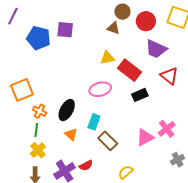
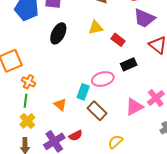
red rectangle: (130, 70) -> (118, 40), size x0.6
pink ellipse: (100, 89) -> (103, 79), moved
black ellipse: (67, 110) -> (58, 33), moved

